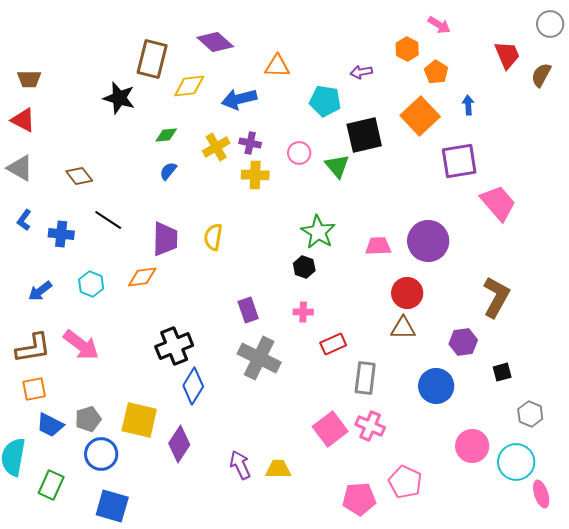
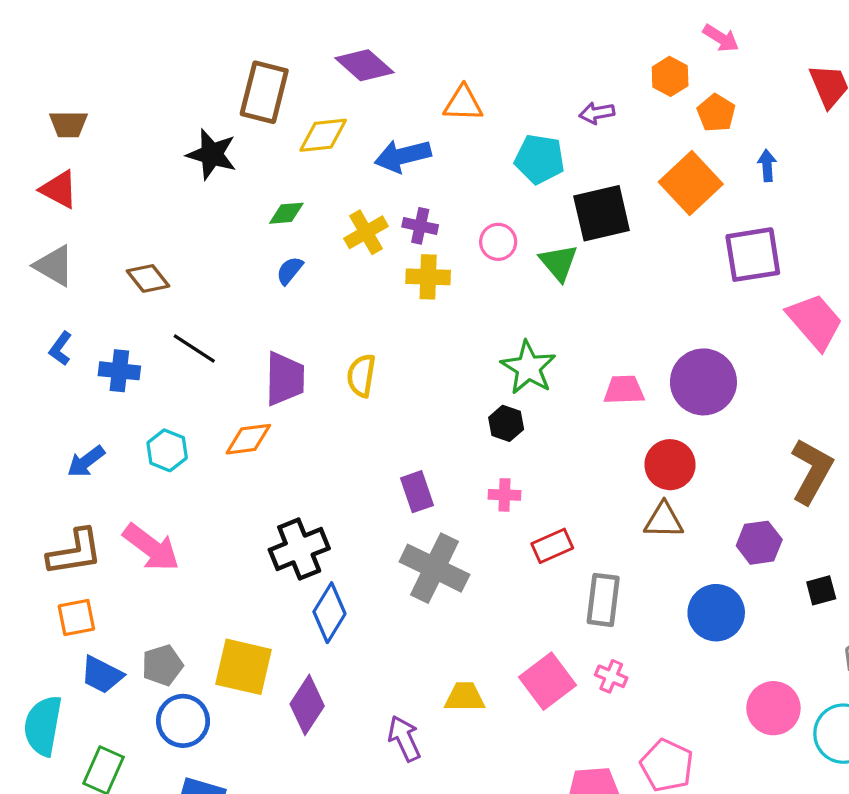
pink cross: (370, 426) -> (611, 676), size x0.7
yellow trapezoid: (278, 469) -> (465, 697), moved

